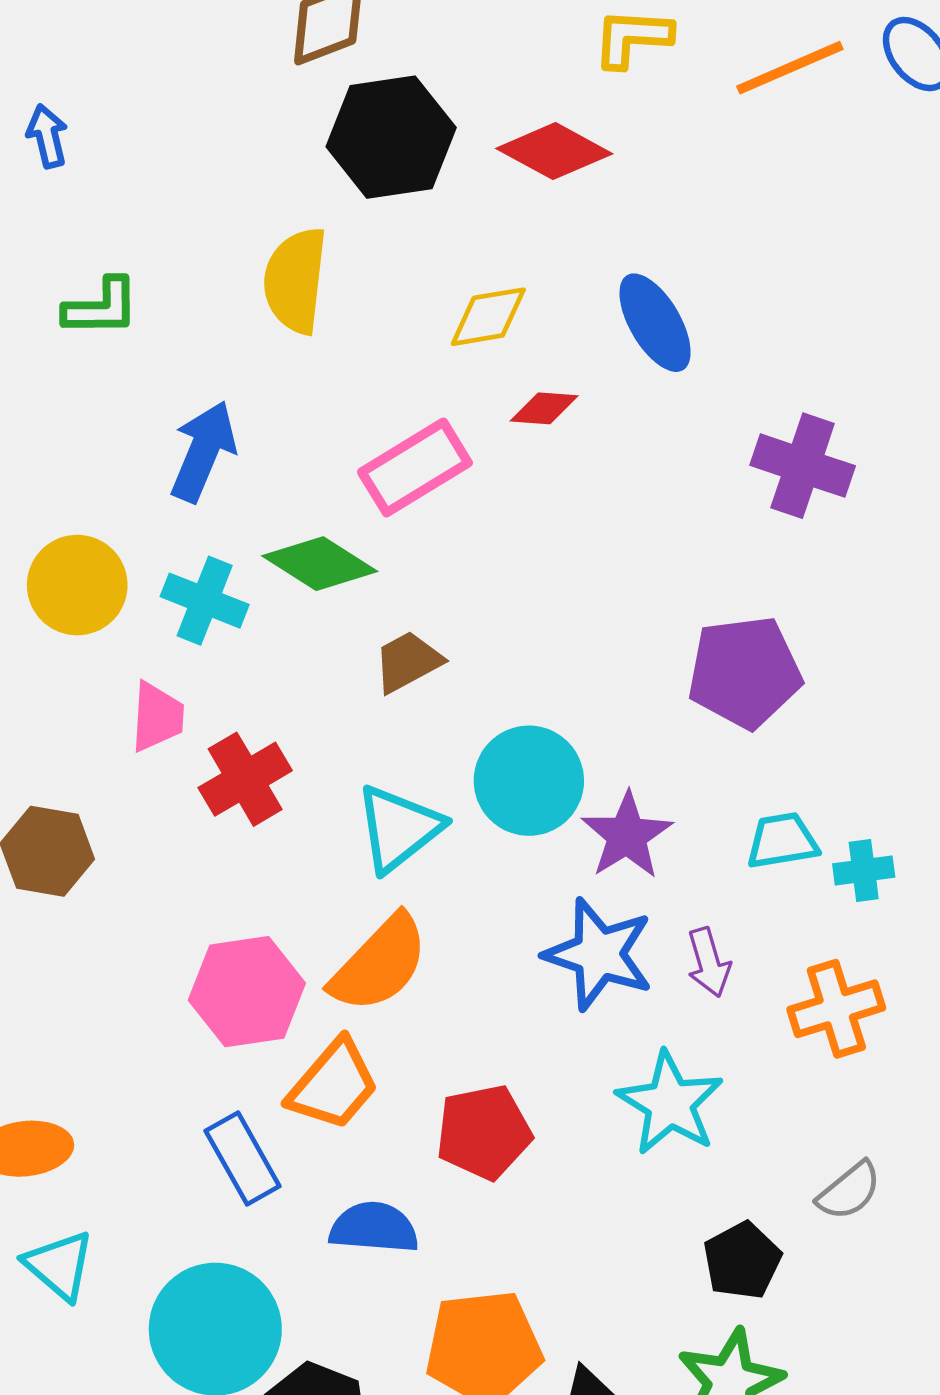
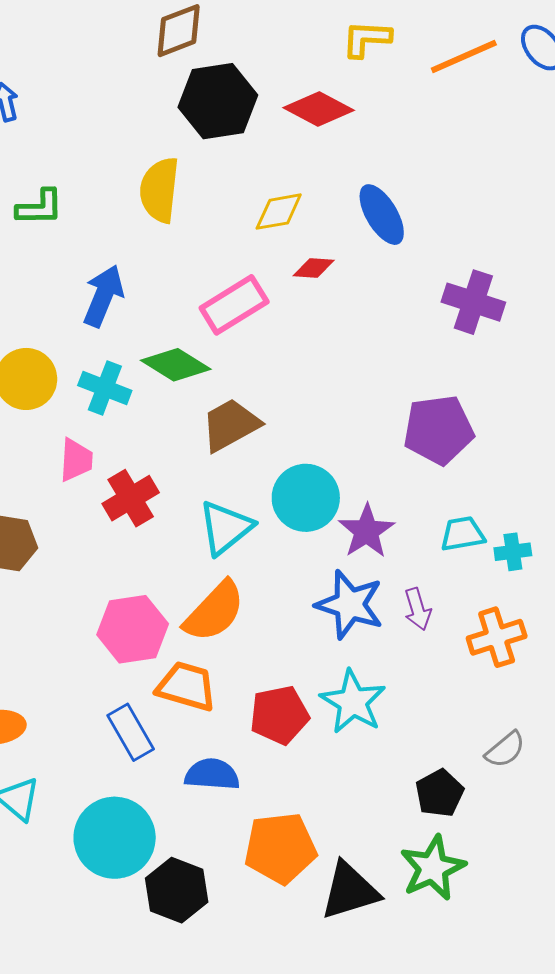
brown trapezoid: (408, 662) -> (231, 425), size x1.4
orange trapezoid: (333, 1085) -> (186, 686), turned -114
cyan star: (670, 1103) -> (353, 702), moved

